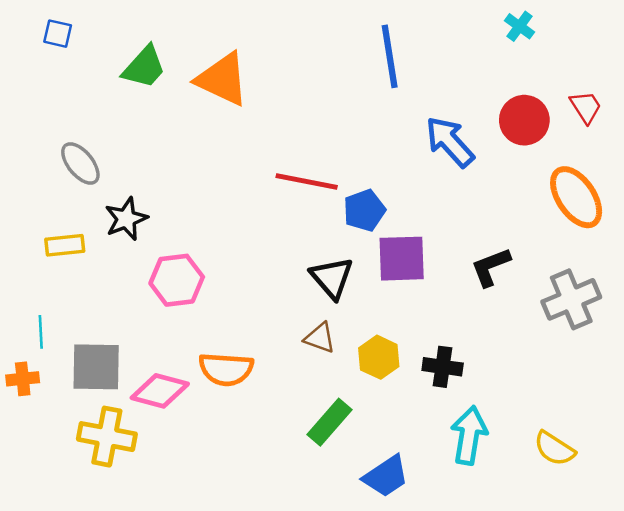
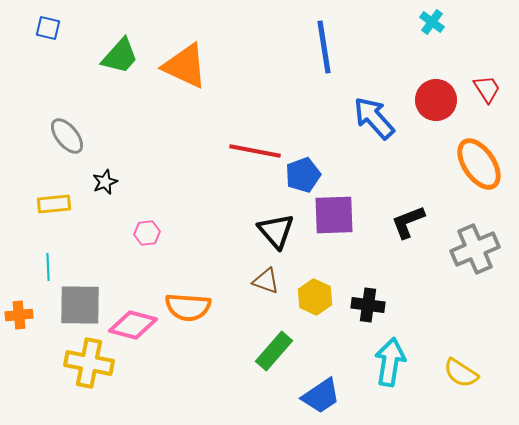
black star: (126, 219) -> (105, 182), size x0.7
pink hexagon: (177, 280) -> (147, 233), size x0.6
cyan line: (41, 332) -> (48, 267), moved

